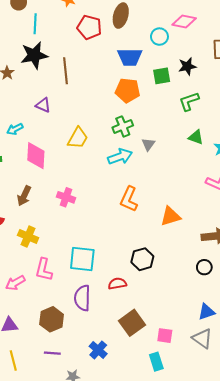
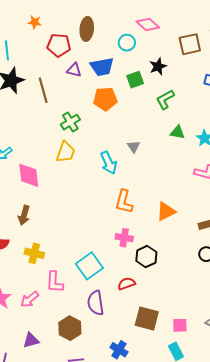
pink diamond: (184, 22) -> (148, 24), turned 40
purple triangle: (43, 105) -> (74, 70), moved
green cross: (123, 126) -> (70, 122), moved
cyan arrow: (120, 157) -> (109, 163), turned 95
pink cross: (66, 197) -> (124, 238), moved
cyan square: (82, 259) -> (89, 266), turned -32
brown square: (132, 323) -> (147, 319), turned -30

